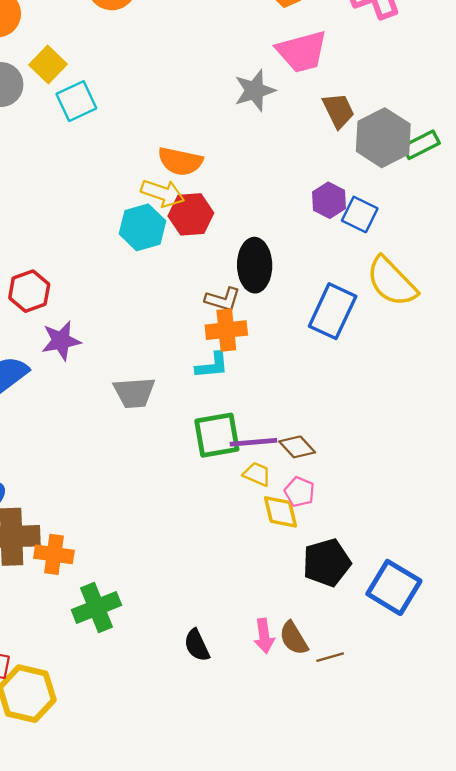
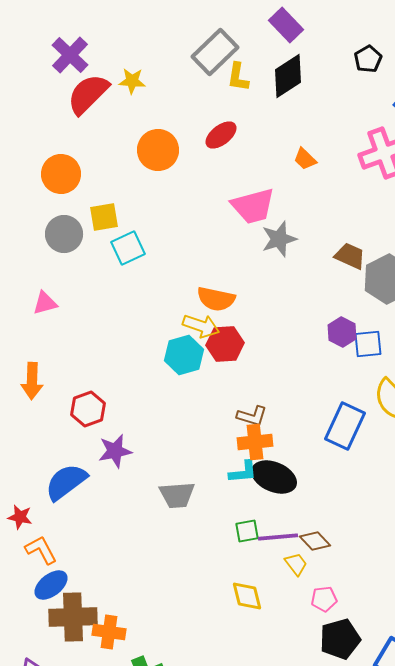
pink trapezoid: (302, 52) -> (253, 206), moved
yellow square: (48, 64) -> (104, 217), turned 36
brown trapezoid: (338, 111) -> (350, 256), turned -40
blue square: (360, 214) -> (368, 344), turned -32
black ellipse: (255, 265) -> (274, 477), moved, turned -66
green square: (217, 435) -> (247, 531), size x0.6
yellow trapezoid: (257, 474) -> (296, 564), moved, turned 30
pink pentagon: (299, 492) -> (324, 599), moved, turned -30
yellow diamond: (281, 512) -> (247, 596), moved

